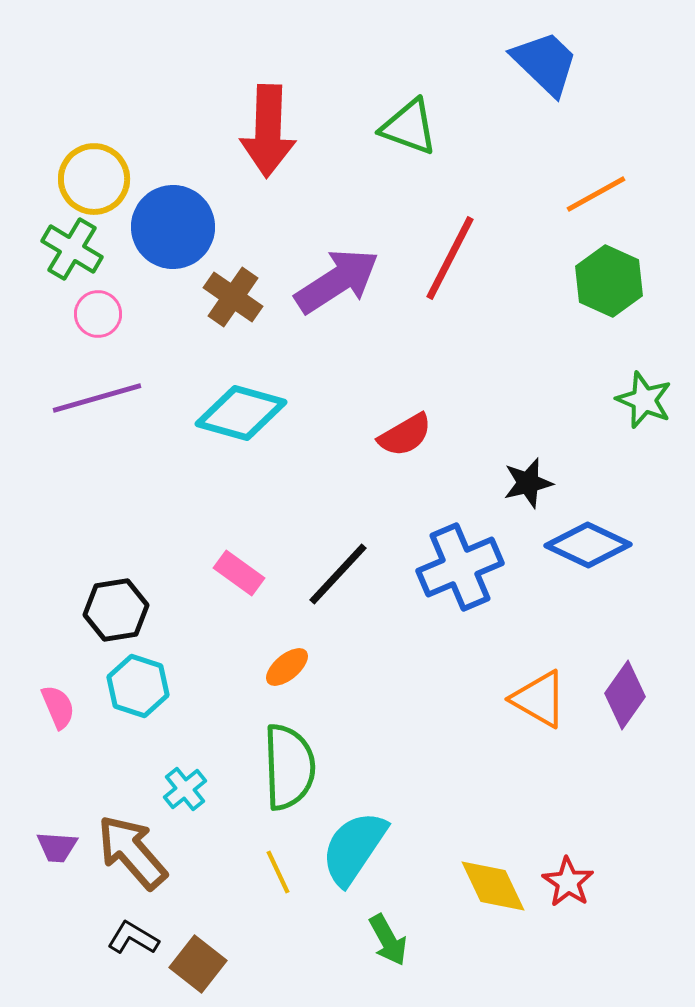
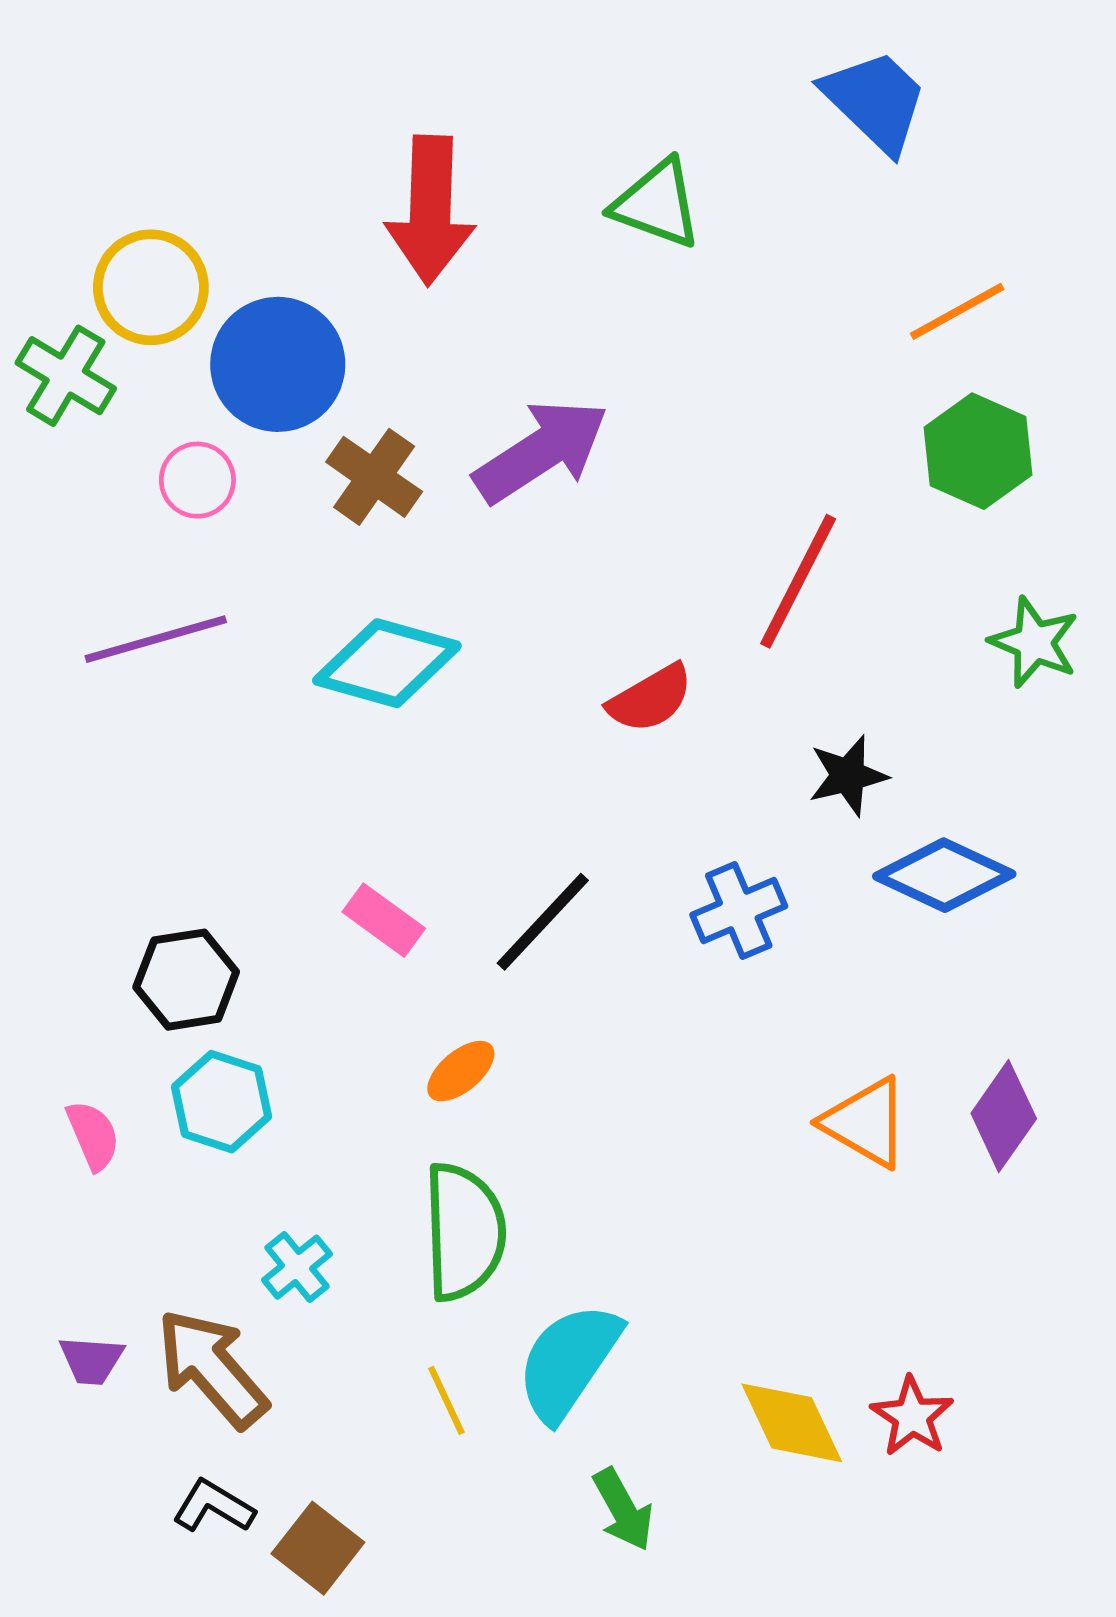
green cross: (72, 249) -> (66, 376), moved
red line: (450, 258) -> (798, 581), moved
pink circle: (98, 314) -> (197, 480), moved
blue cross: (460, 567) -> (739, 910), size x0.7

